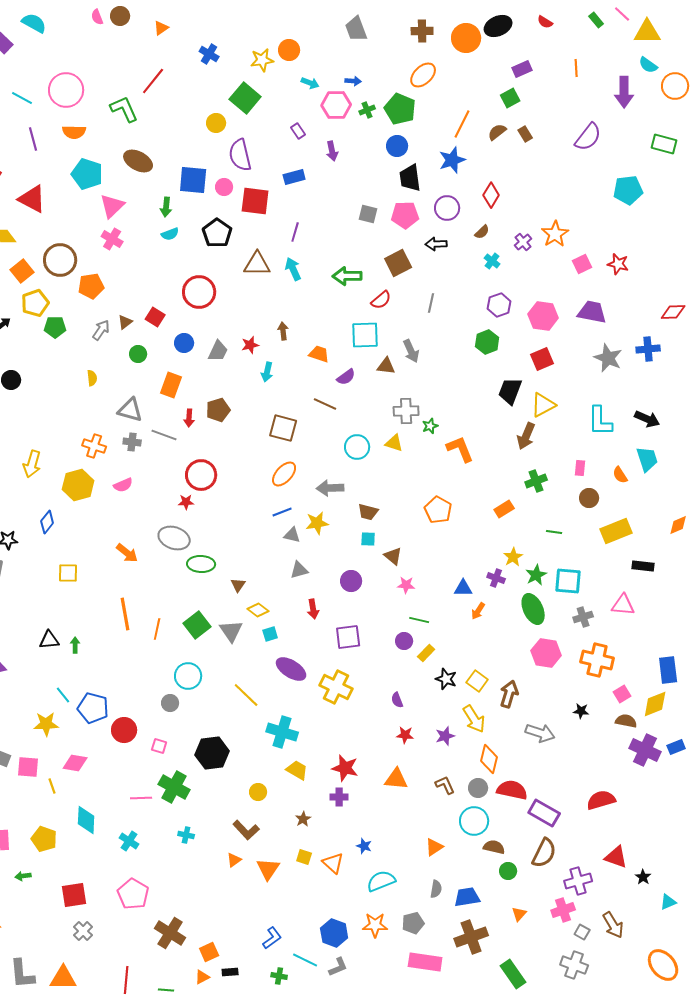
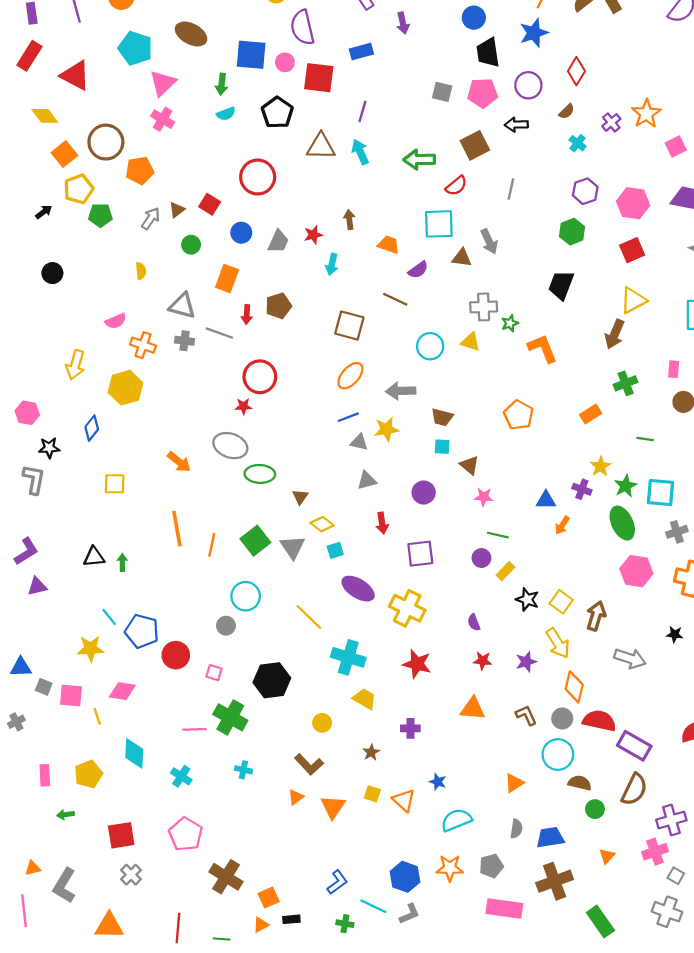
black trapezoid: (510, 391) -> (561, 285), moved
pink semicircle: (123, 485) -> (116, 321), moved
red star: (345, 768) -> (417, 664), moved
yellow pentagon: (44, 839) -> (88, 774), turned 30
gray L-shape: (22, 974) -> (64, 886), moved, turned 36

